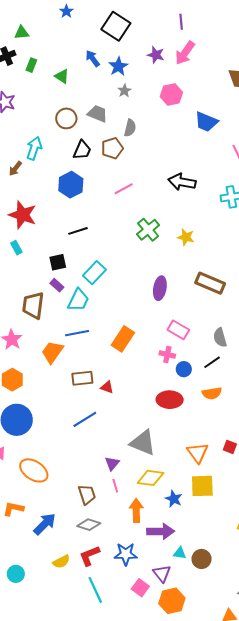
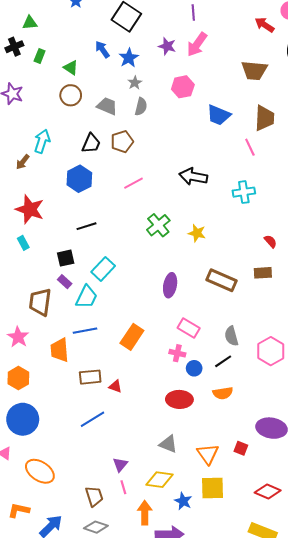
brown circle: (66, 118) -> (71, 95), moved
gray semicircle: (130, 128) -> (141, 107), moved
orange trapezoid: (52, 352) -> (60, 350), turned -40
gray triangle: (143, 443) -> (168, 444), moved, size x0.7

